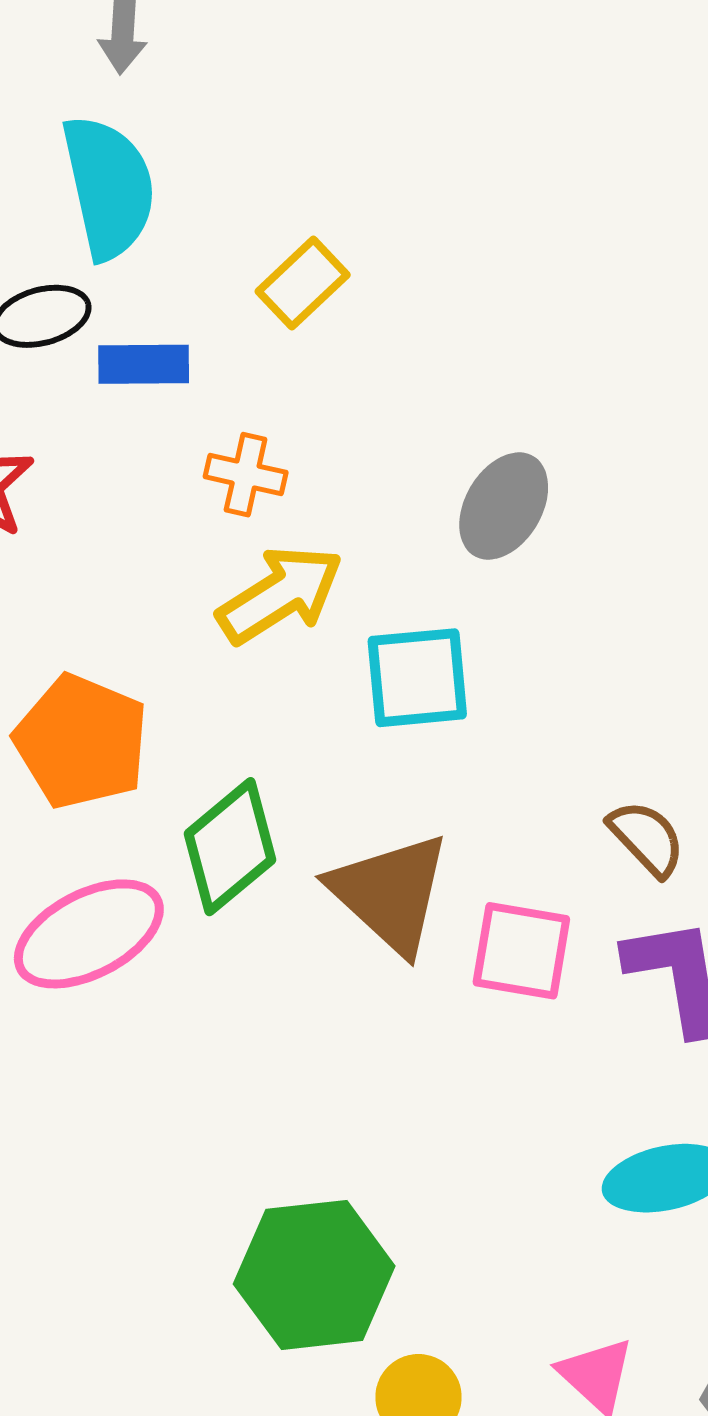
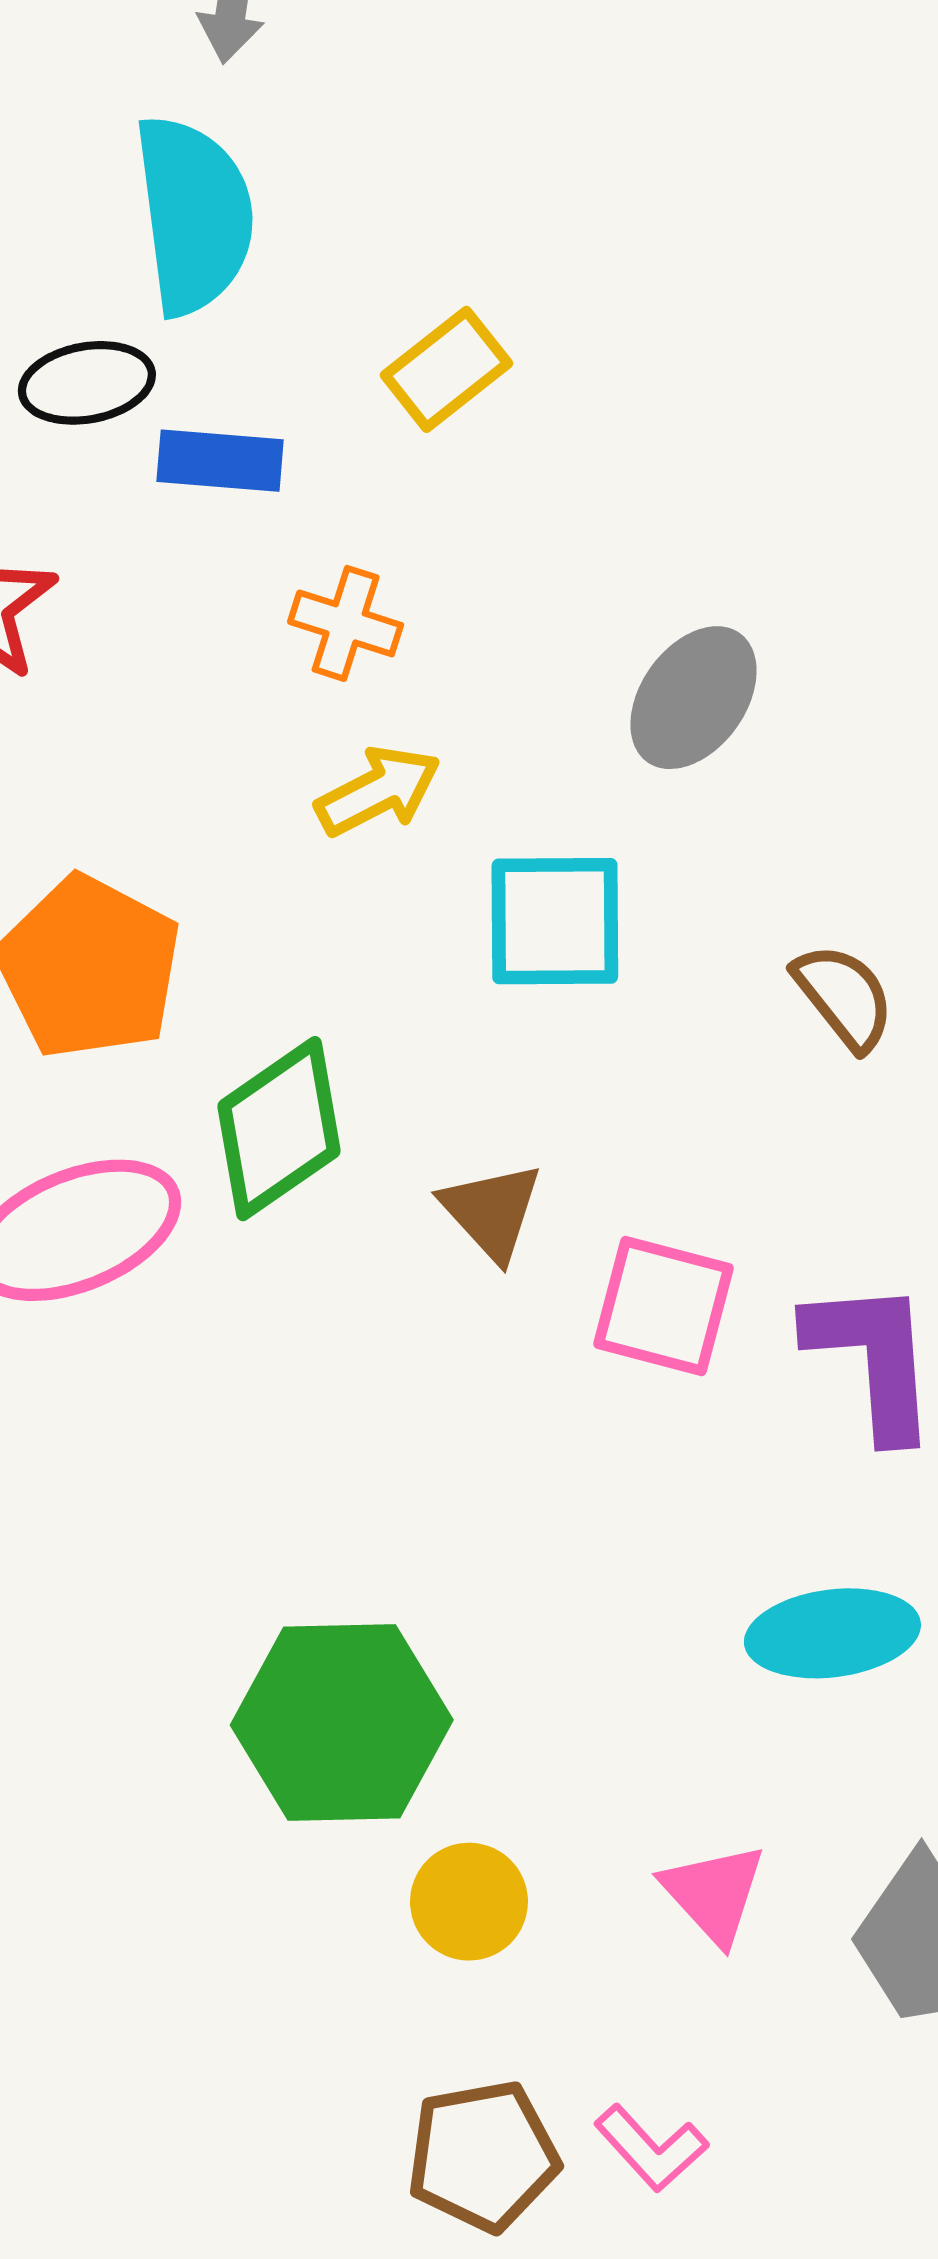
yellow arrow: (280, 594) -> (378, 791), size x0.7
brown semicircle: (647, 838) -> (844, 997), moved
brown triangle: (390, 893) -> (492, 1211), size x0.6

